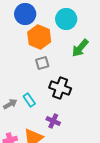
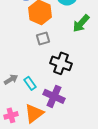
cyan rectangle: (29, 100) -> (30, 83), moved
purple cross: (53, 121) -> (54, 96), size x1.5

